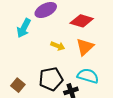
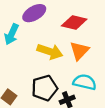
yellow arrow: (58, 46) -> (50, 52), size x1.6

